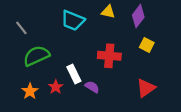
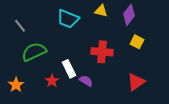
orange star: (30, 91) -> (16, 85), moved

